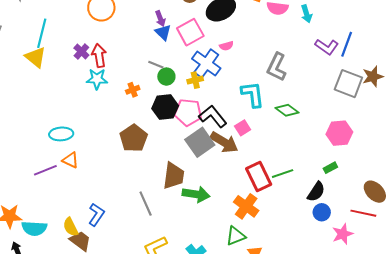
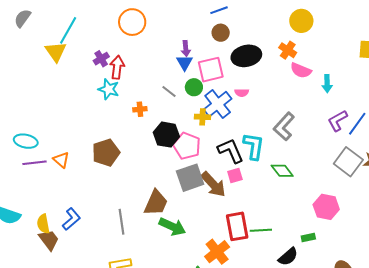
purple L-shape: (327, 47) -> (338, 121), turned 100
green circle: (166, 77) -> (194, 87), moved
black L-shape: (213, 116) -> (231, 151), moved
cyan ellipse: (61, 134) -> (26, 141), moved
brown pentagon: (134, 138) -> (106, 153), moved

